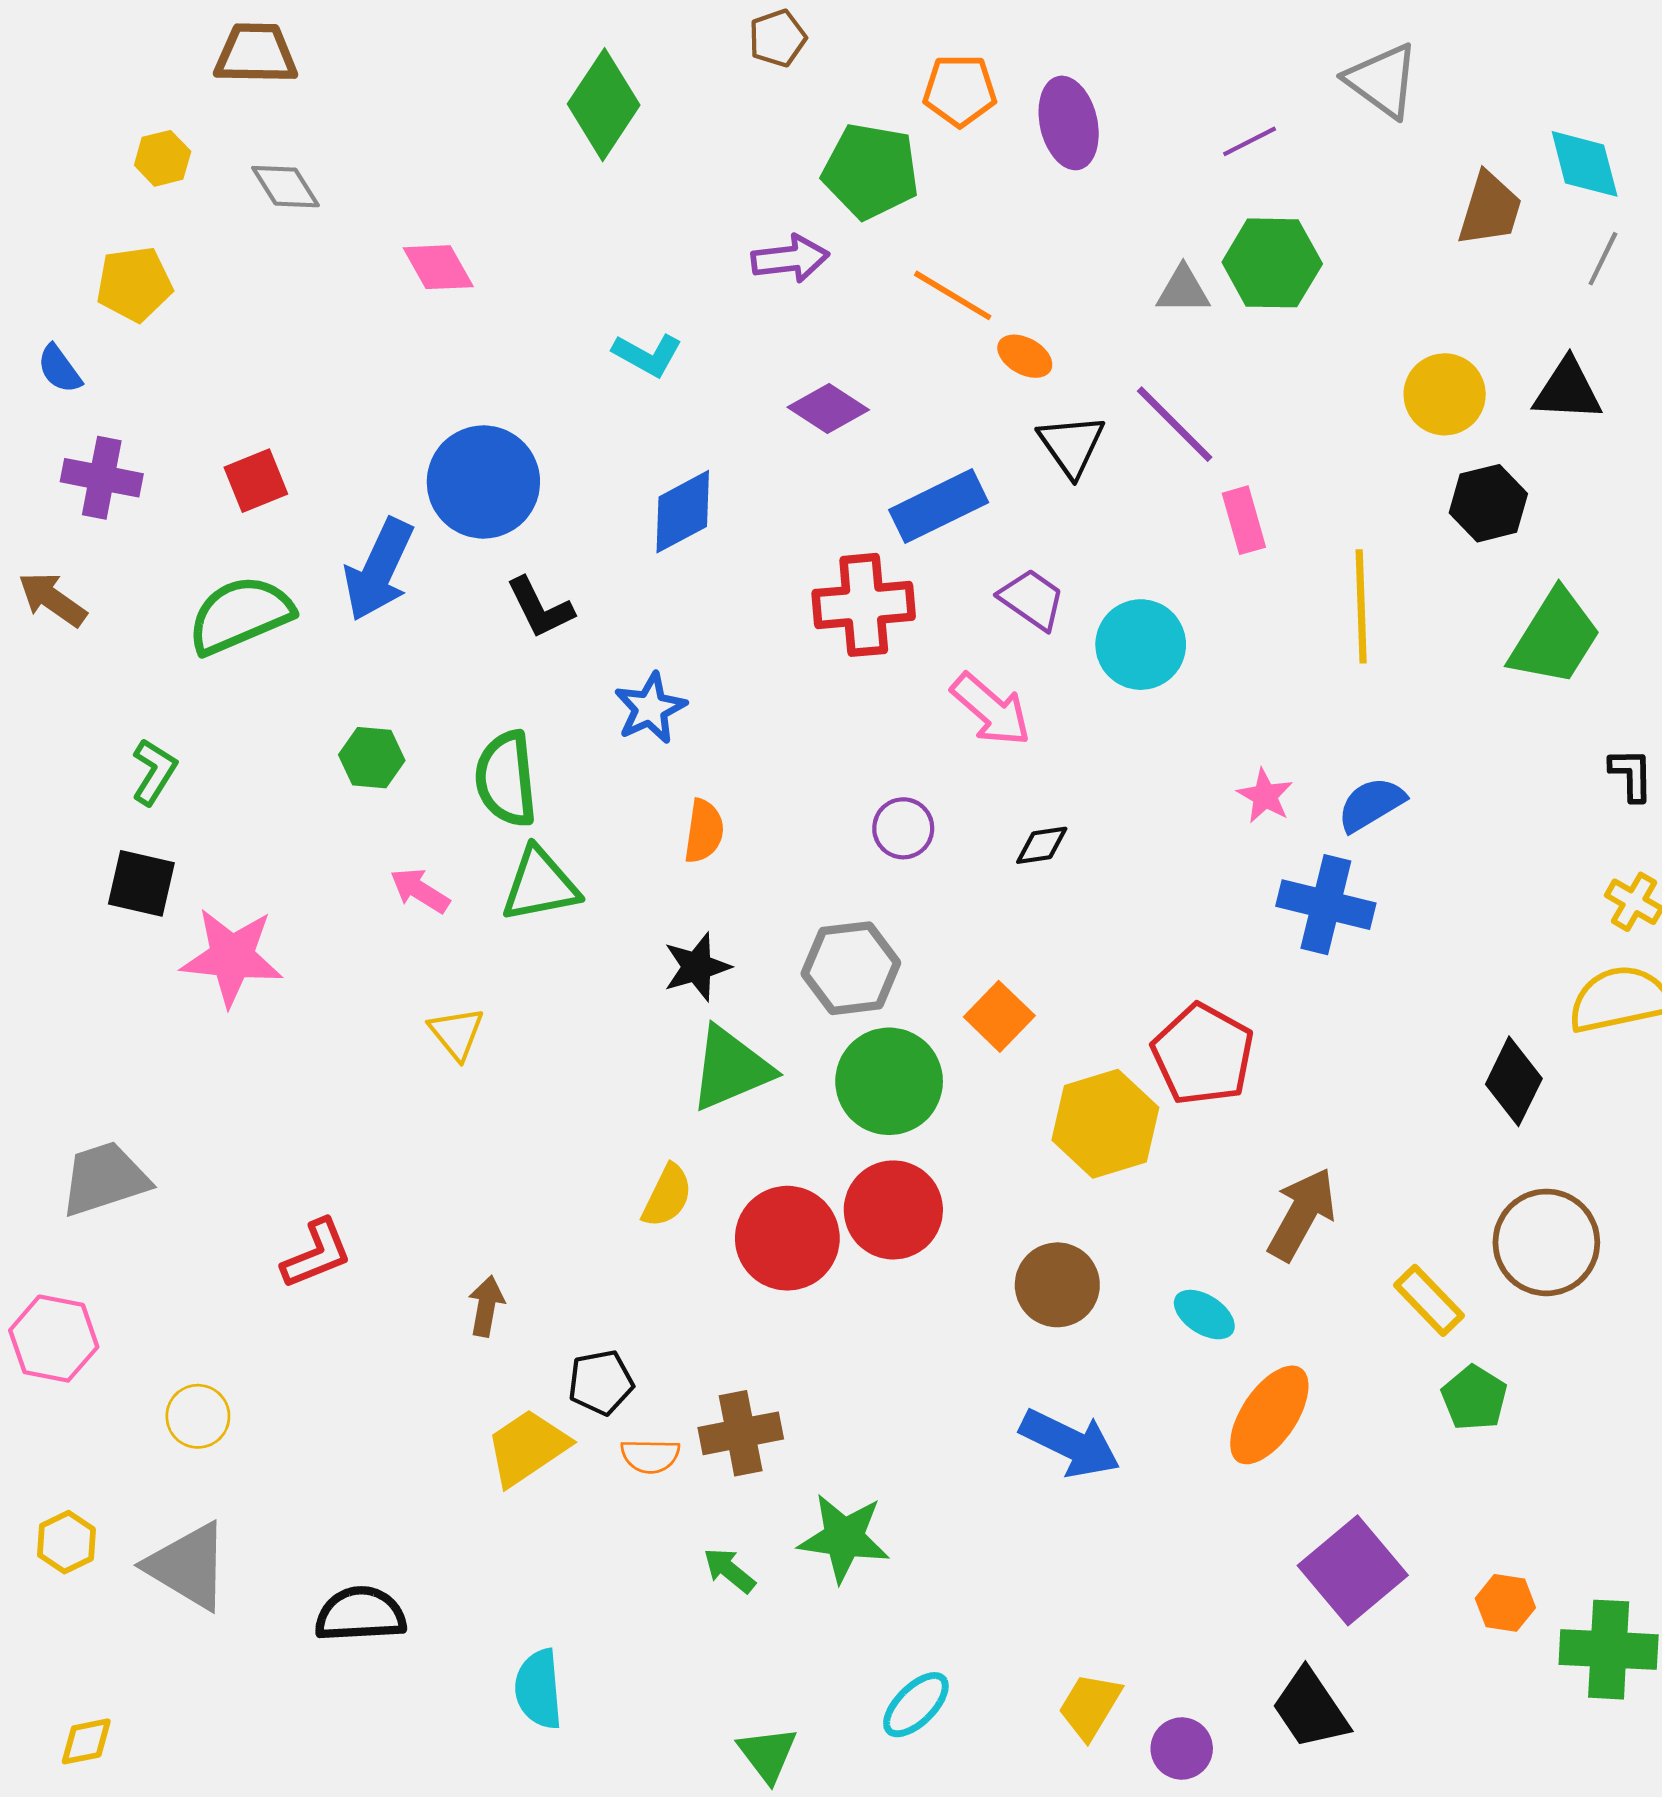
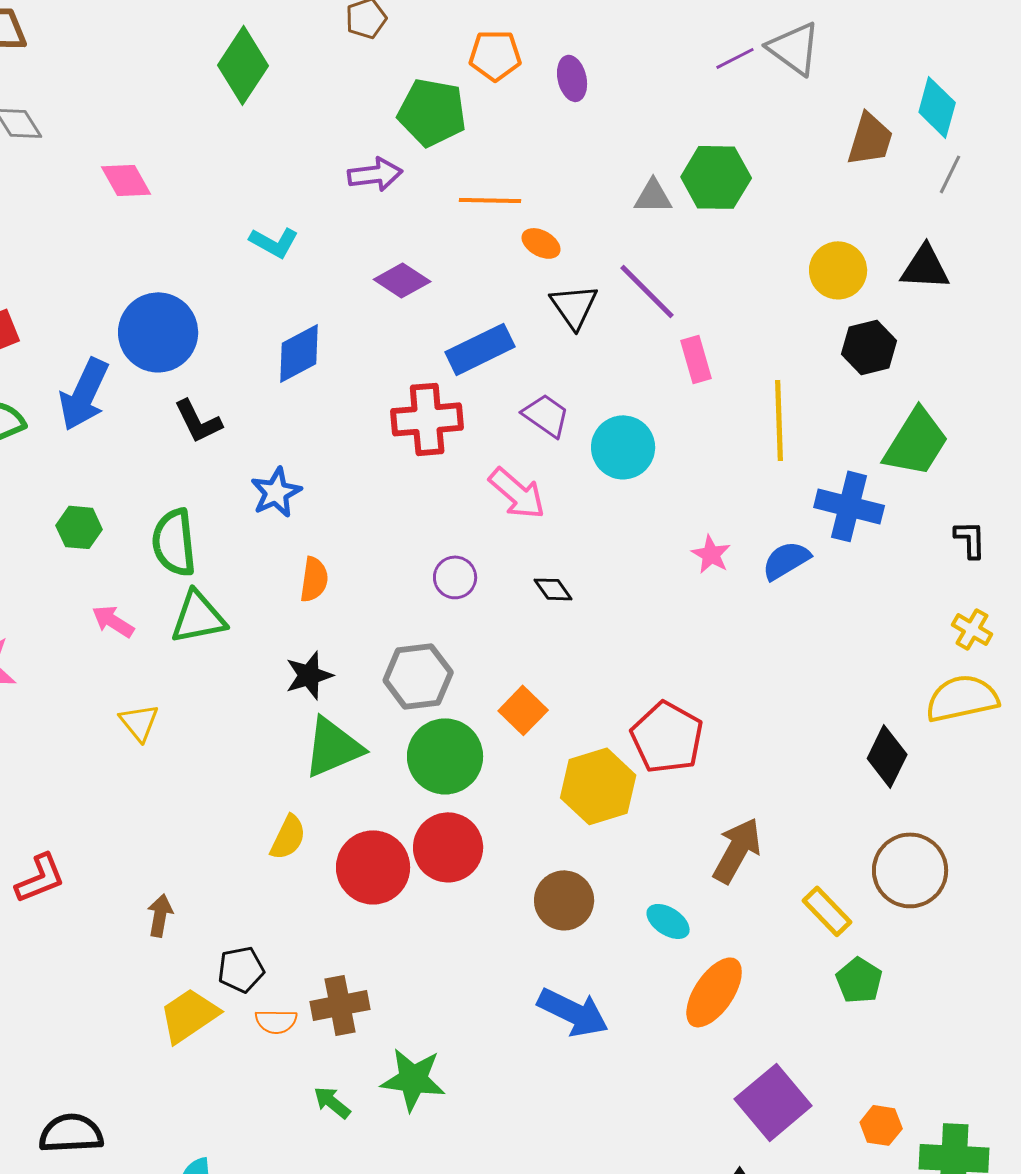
purple ellipse: (1069, 123) -> (572, 78), size x0.7
purple line: (1250, 141) -> (735, 58), moved
cyan diamond: (1585, 164) -> (937, 107), turned 30
orange line: (953, 295) -> (490, 200), turned -30
black diamond: (1042, 845) -> (553, 589), turned 63
blue cross: (1326, 905) -> (849, 506), moved

